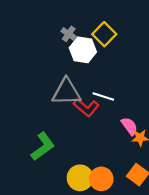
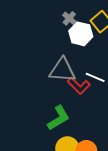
green L-shape: (43, 147) -> (59, 118), moved

